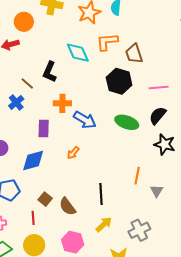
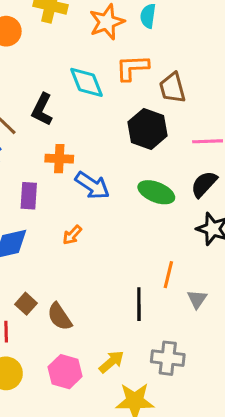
black line: (101, 194) -> (139, 304), moved
yellow arrow: (104, 224) -> (111, 362), moved
gray cross: (139, 230) -> (168, 358), turned 30

